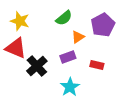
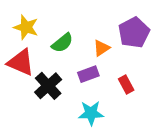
green semicircle: (64, 18) -> (62, 43), moved
red rectangle: (97, 65) -> (126, 84), turned 48
cyan star: (70, 87) -> (91, 113), turned 30

